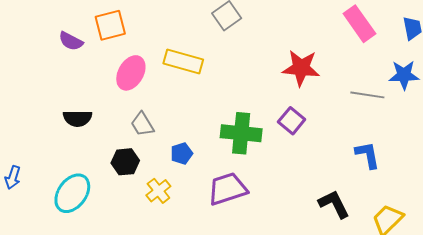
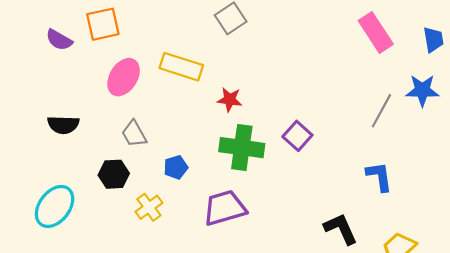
red star: (301, 68) -> (230, 100), moved, size x0.6
gray line: (367, 95) -> (381, 111), turned -72

